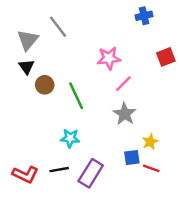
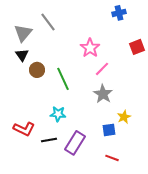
pink star: (109, 58) -> (90, 48), turned -30
red line: (151, 168) -> (112, 158), moved
red L-shape: (25, 174) -> (24, 129), moved

